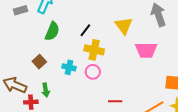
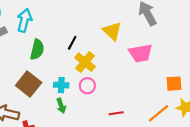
yellow cross: (94, 50) -> (85, 62), turned 36
brown square: (39, 62) -> (29, 84), size x1.6
green arrow: (46, 90) -> (61, 106), moved

